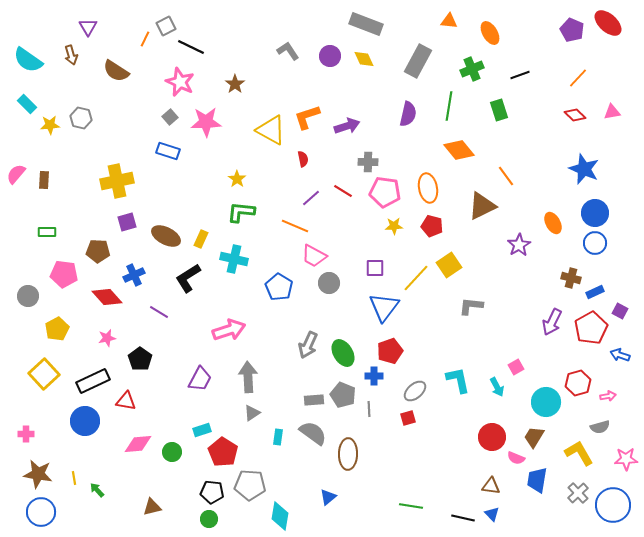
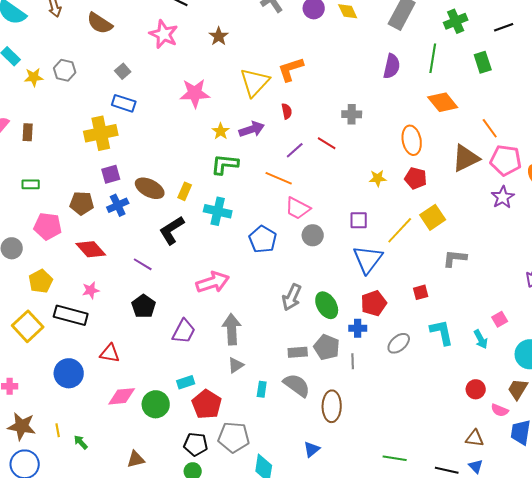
gray square: (170, 117) -> (123, 71), moved
pink star: (206, 122) -> (195, 93), moved
purple arrow: (347, 126) -> (252, 129), moved
yellow triangle: (271, 130) -> (255, 82), turned 44
blue rectangle: (168, 151) -> (124, 103), moved
pink pentagon: (385, 192) -> (506, 160), moved
blue cross: (134, 275) -> (118, 205), moved
black pentagon: (140, 359) -> (144, 306), moved
black rectangle: (93, 381) -> (71, 315), moved, turned 40
red square: (408, 418) -> (421, 292), moved
red circle: (492, 437) -> (476, 389), size x0.7
green circle: (172, 452) -> (156, 404), size x1.4

